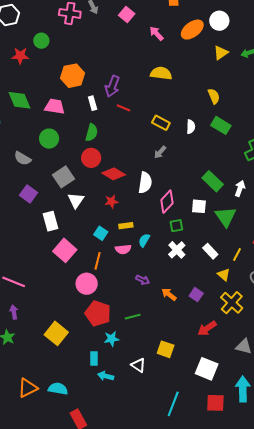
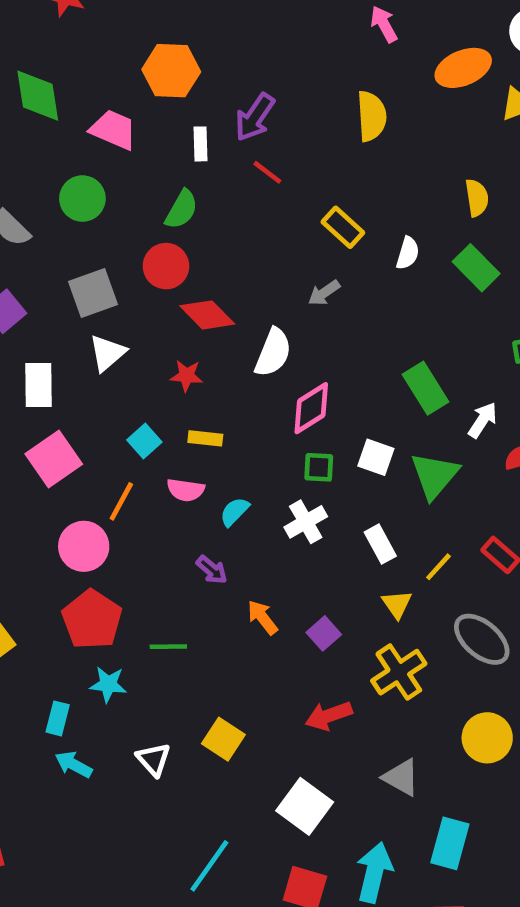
orange ellipse: (192, 30) -> (463, 68), moved
yellow semicircle: (161, 73) -> (372, 116), turned 65
white square: (199, 206) -> (376, 457), moved
cyan semicircle: (144, 240) -> (235, 512), moved

